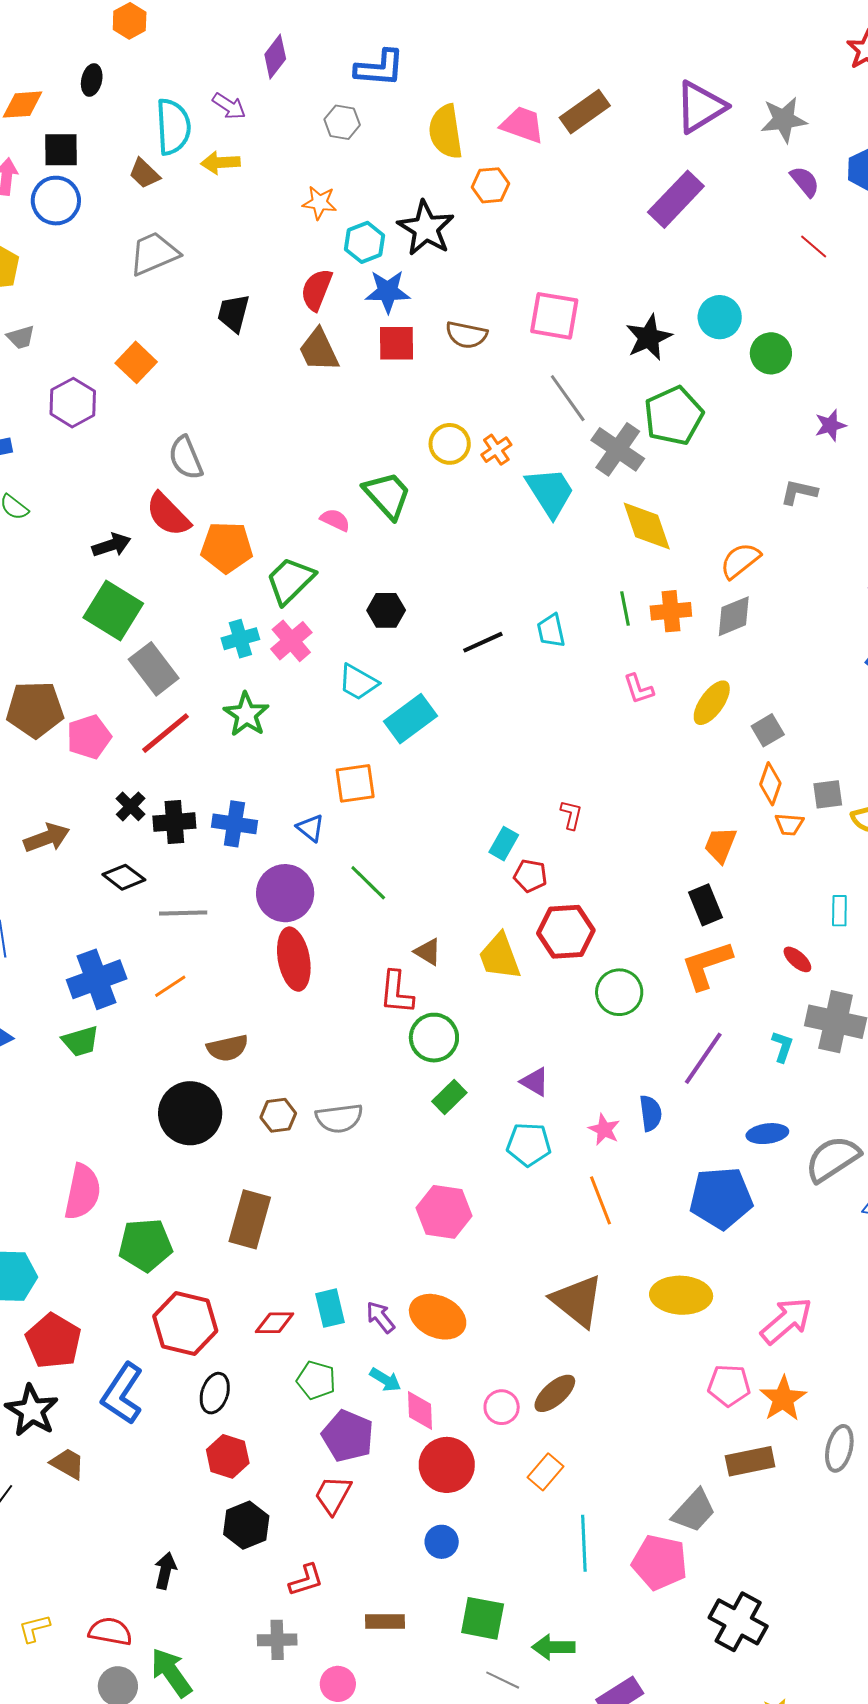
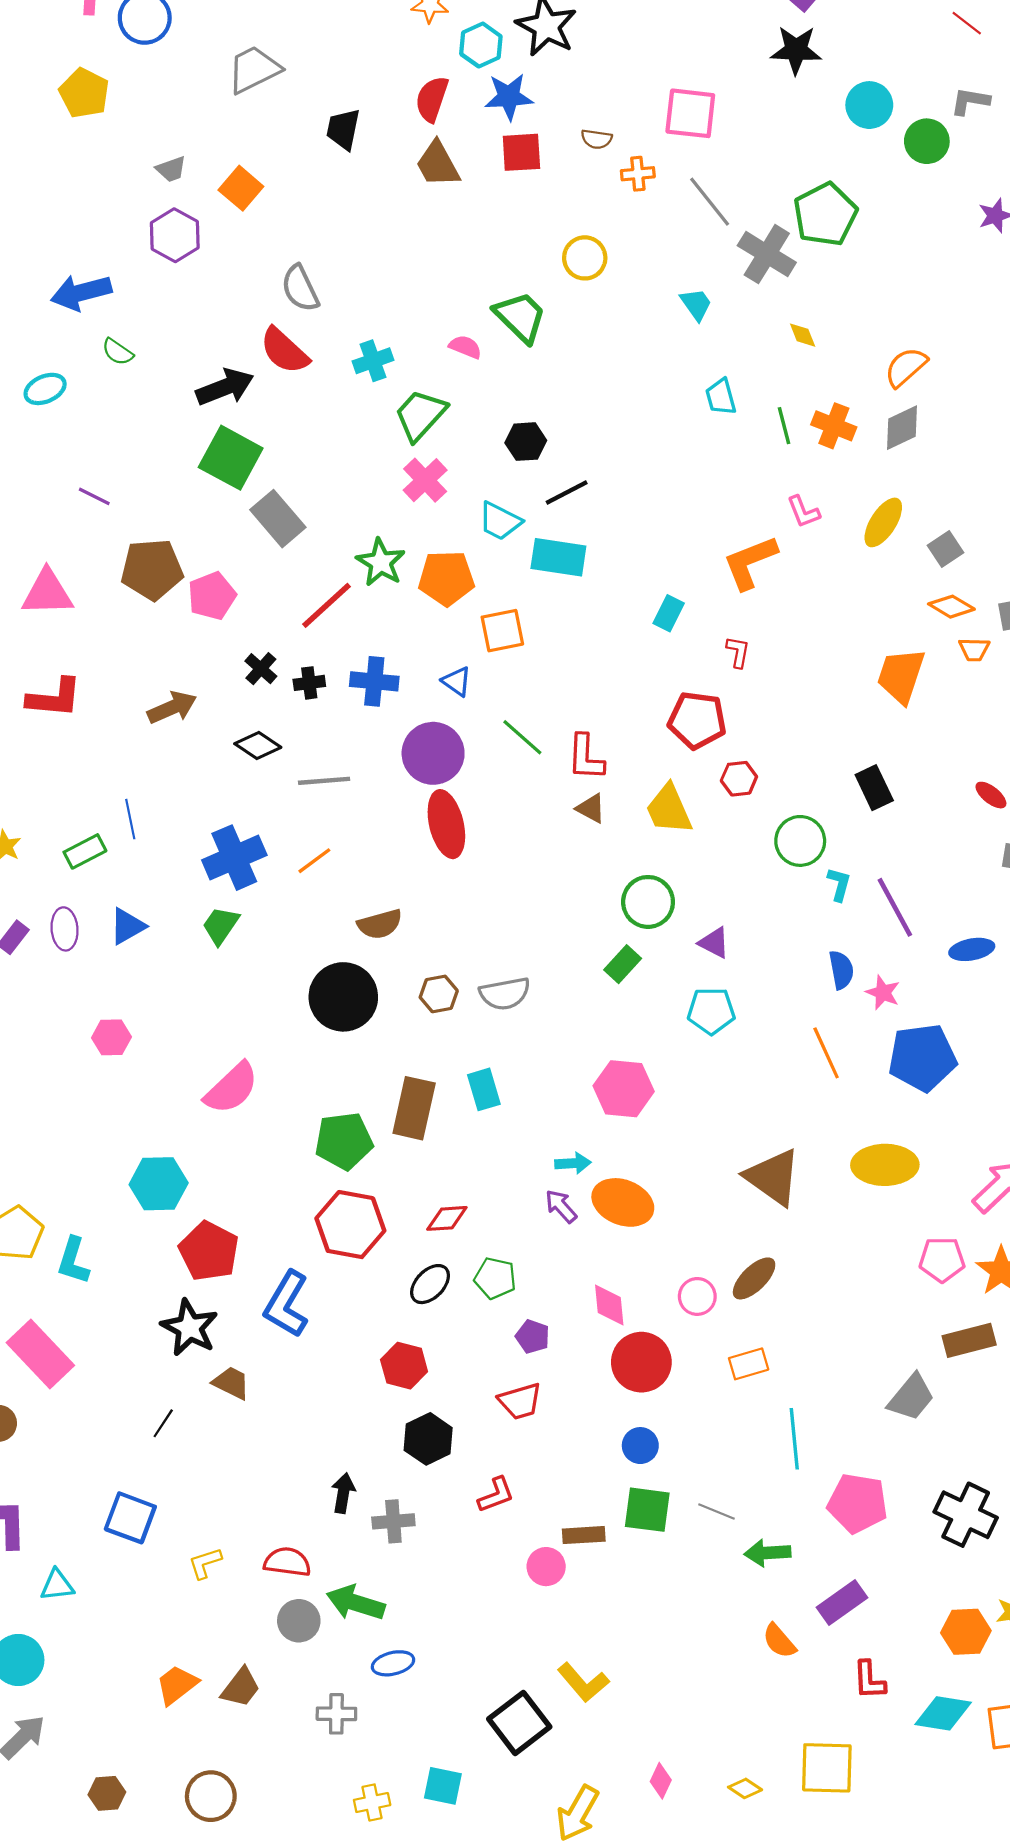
brown semicircle: (466, 335) -> (596, 139), size x0.7
gray trapezoid: (21, 337) -> (171, 169), moved
black star: (649, 338) -> (796, 50), moved, turned 30
orange cross: (496, 450) -> (638, 174), moved, turned 32
cyan trapezoid: (550, 492) -> (696, 304), size x0.6
gray L-shape: (799, 492) -> (970, 101), moved
yellow diamond: (647, 526) -> (803, 335), size x0.5
black arrow: (111, 545) -> (225, 387), size x1.4
orange pentagon: (227, 547) -> (446, 578), moved
orange cross: (671, 611) -> (834, 426), turned 30
cyan trapezoid: (551, 631) -> (721, 397), moved
cyan cross: (240, 639) -> (373, 361), moved
black line: (483, 642) -> (567, 493), moved
cyan rectangle: (410, 719) -> (558, 557), turned 48
red line: (166, 733) -> (326, 605), moved
orange diamond: (770, 784) -> (951, 607), turned -75
black cross: (174, 822) -> (309, 683), size x0.7
cyan rectangle: (504, 844) -> (669, 613), moved
orange trapezoid: (720, 845) -> (901, 676), size x1.4
red pentagon: (530, 876) -> (697, 720), size x1.6
black rectangle: (705, 905) -> (874, 788), moved
red hexagon: (566, 932) -> (739, 779), size x0.6
orange L-shape: (707, 965) -> (750, 562), moved
red L-shape: (396, 992) -> (586, 757), moved
green circle: (434, 1038) -> (648, 902), moved
green trapezoid: (81, 1041) -> (221, 925), turned 144
cyan L-shape: (782, 1047) -> (839, 884), moved
purple line: (703, 1058) -> (895, 907), turned -60
pink star: (604, 1129) -> (883, 993), moved
blue ellipse: (767, 1134) -> (972, 949), moved
pink semicircle: (82, 1192) -> (231, 1088), turned 38
orange line: (600, 1200) -> (826, 1053), moved
green pentagon: (145, 1245) -> (344, 1141), moved
cyan rectangle: (330, 1308) -> (484, 1089), moved
cyan arrow: (385, 1380) -> (573, 1163), moved, turned -32
black ellipse: (215, 1393) -> (430, 1284), moved, turned 30
purple pentagon: (348, 1436) -> (533, 1337), size x0.6
orange rectangle: (546, 1472) -> (749, 1364), turned 36
red trapezoid: (333, 1495) -> (520, 1401), turned -132
pink pentagon: (660, 1562) -> (858, 1503), moved
green square: (483, 1618) -> (647, 1510), moved
gray cross: (277, 1640) -> (393, 1521), moved
green arrow: (171, 1673) -> (356, 1603), turned -34
gray line: (503, 1680) -> (717, 1511), moved
pink circle: (338, 1684) -> (546, 1567), moved

